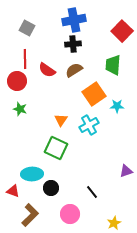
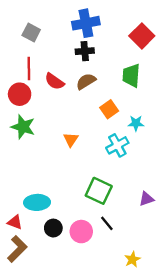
orange square: (94, 94) -> (109, 109), size x0.7
green star: (20, 109) -> (23, 127), size x1.5
cyan cross: (89, 125) -> (117, 145), moved
green square: (56, 148) -> (99, 191), moved
black circle: (51, 188) -> (53, 228), moved
pink circle: (70, 214) -> (81, 232), moved
brown L-shape: (30, 215) -> (17, 249), moved

